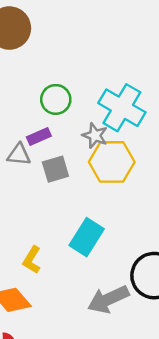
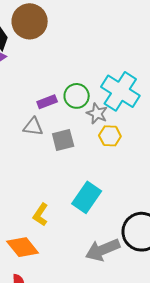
green circle: (56, 99) -> (77, 96), moved
purple rectangle: (39, 137) -> (47, 102), moved
yellow hexagon: (112, 162) -> (110, 136), size x0.6

